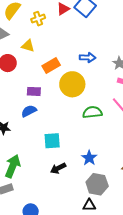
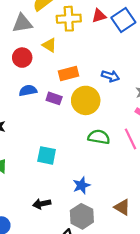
yellow cross: (38, 19) -> (69, 19), size x1.5
purple rectangle: (34, 91) -> (54, 98), moved
blue semicircle: (29, 111) -> (28, 91), moved
black arrow: (58, 168) -> (42, 204), moved

